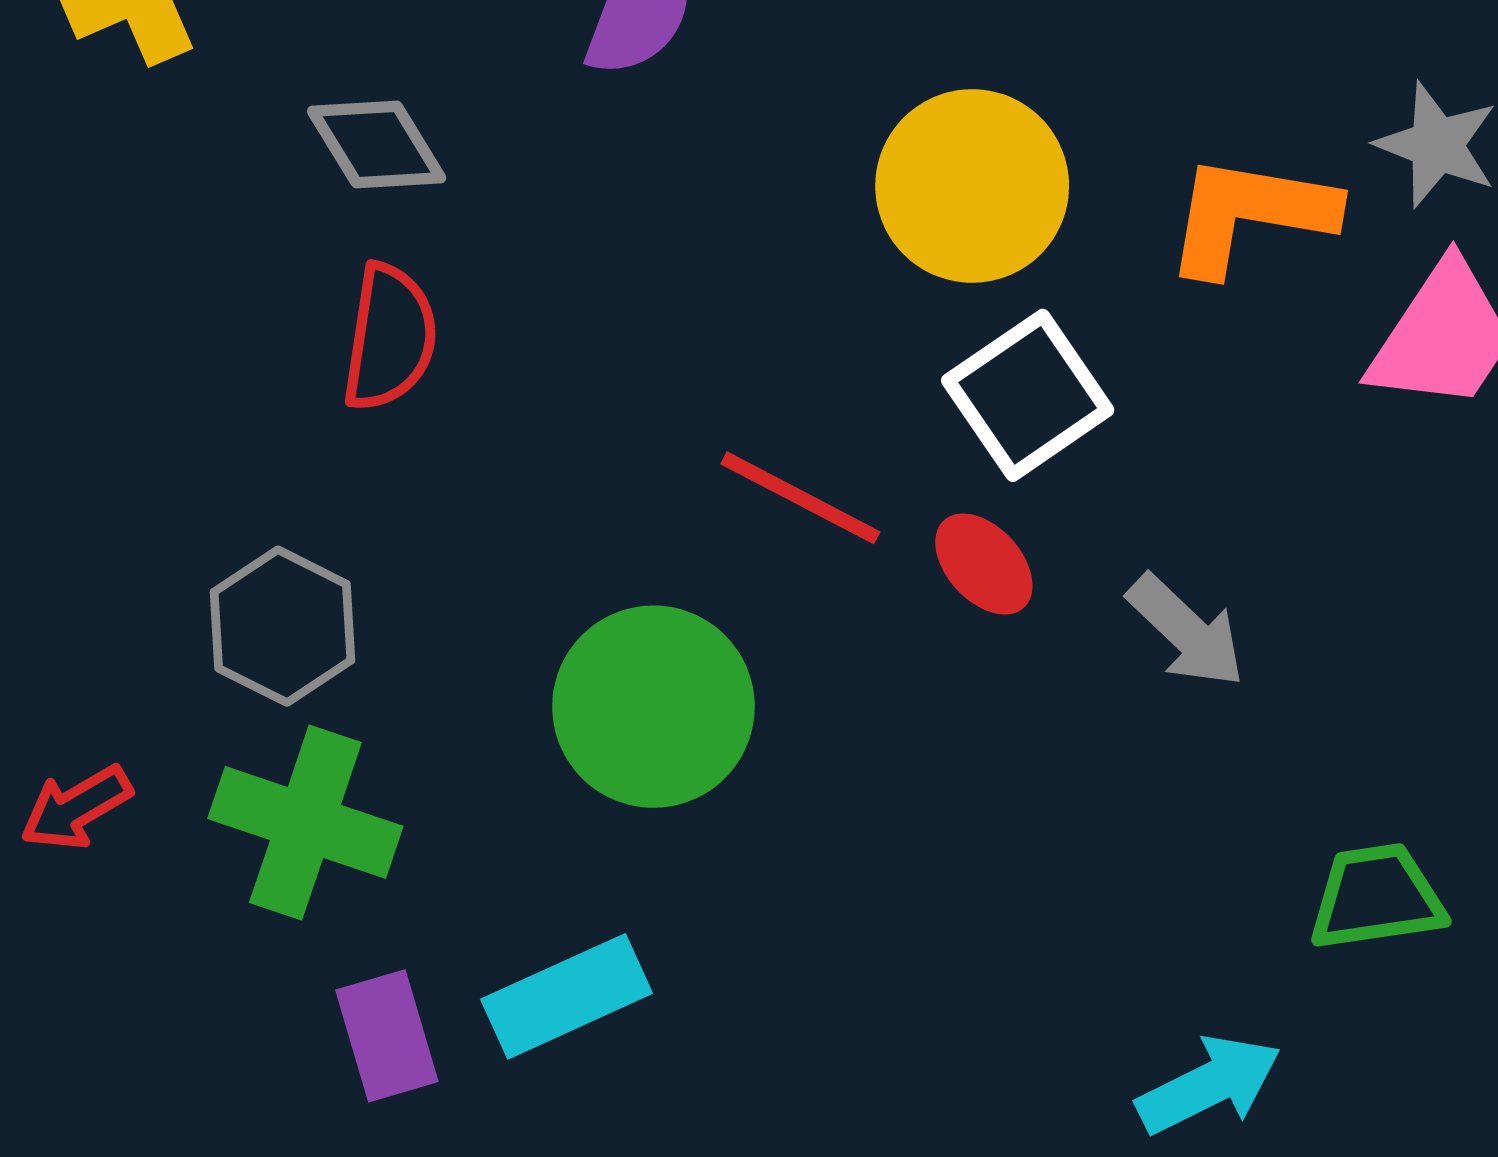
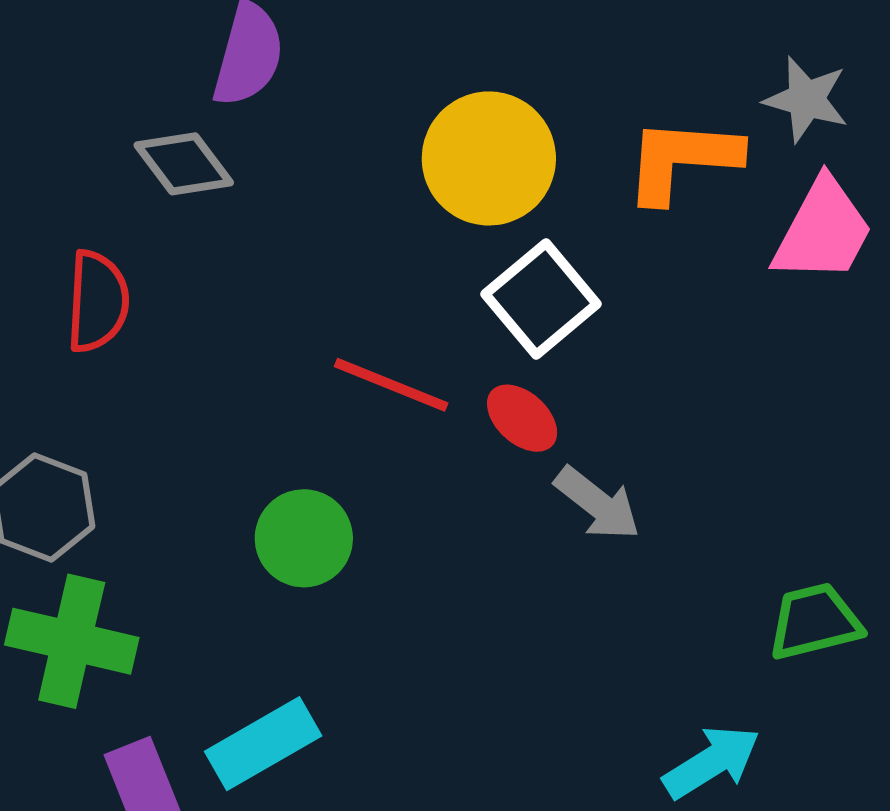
gray diamond: (377, 144) -> (184, 164), moved
gray arrow: (1186, 631) -> (597, 503), moved
green circle: (653, 707) -> (304, 538), size x0.7

